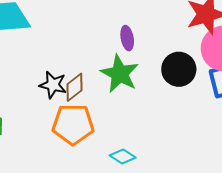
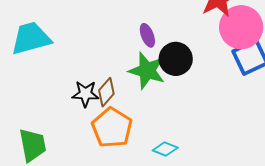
black circle: (179, 69) -> (176, 59), moved
orange pentagon: (73, 124) -> (112, 128), turned -30

